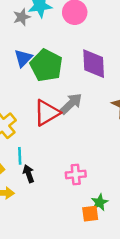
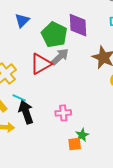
green pentagon: (46, 65) -> (54, 35), moved
cyan line: (20, 156) -> (19, 98), turned -64
black arrow: (29, 174) -> (26, 112), size x1.6

